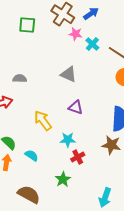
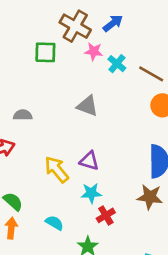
green square: (27, 25) -> (45, 52), moved
purple triangle: (76, 107) -> (89, 161), moved
cyan semicircle: (32, 155) -> (54, 223), moved

